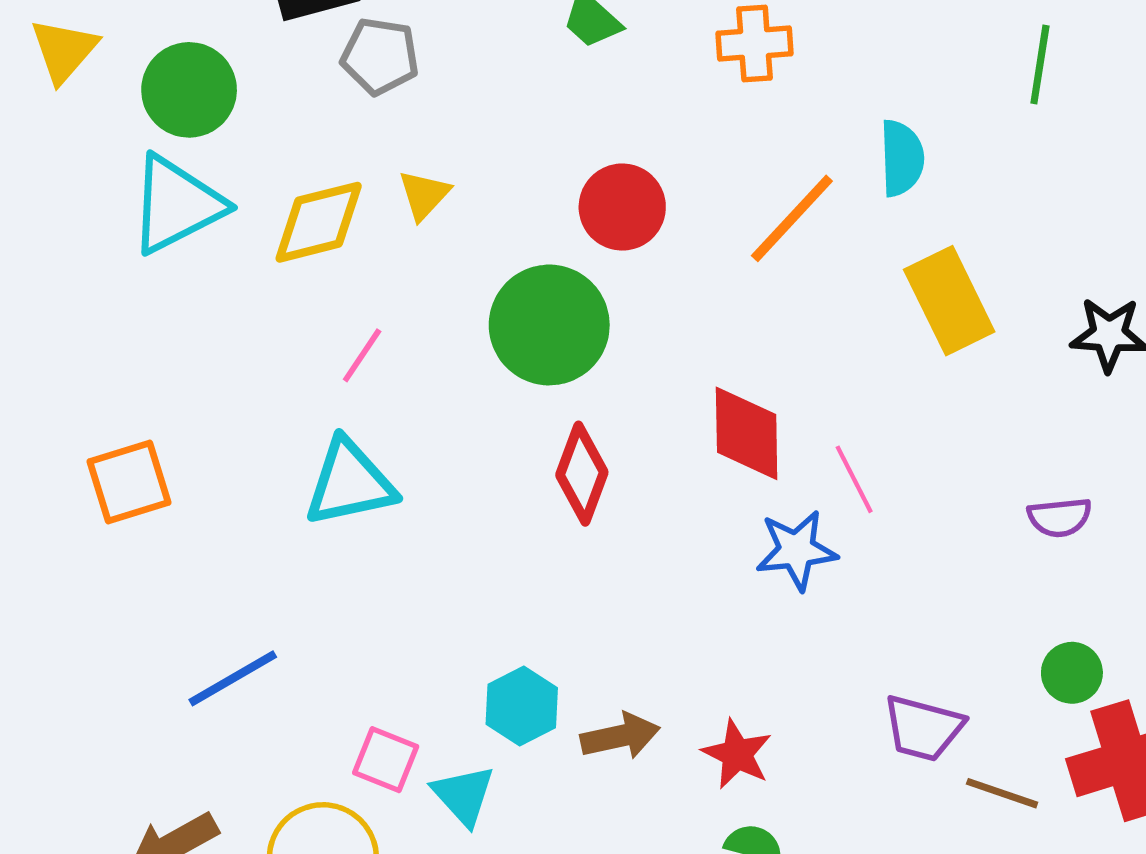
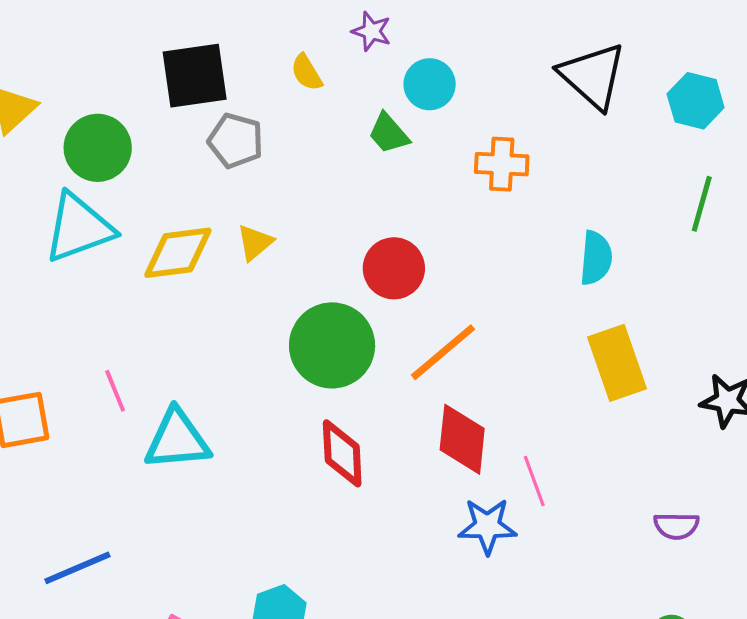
orange line: (792, 218) -> (443, 352), moved
pink line: (362, 355) -> (115, 391), moved, turned -63
red diamond: (582, 474) -> (342, 453), turned -30

